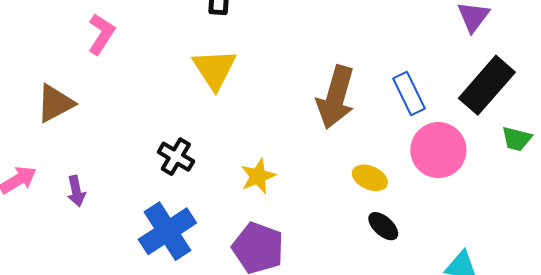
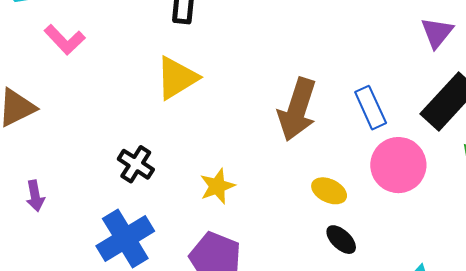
pink L-shape: (101, 34) -> (65, 40), turned 102
yellow triangle: (214, 69) -> (177, 78), turned 30

